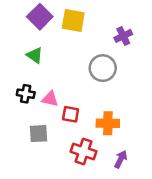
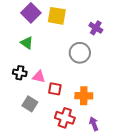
purple cross: (123, 36) -> (96, 28), turned -32
gray square: (39, 134) -> (30, 104), turned 35
purple arrow: (121, 159) -> (94, 124), turned -48

